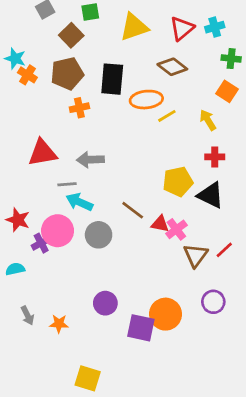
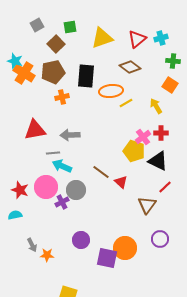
orange cross: (27, 75) -> (24, 73), size x1.5
yellow pentagon: (178, 182) -> (134, 151), turned 30
red star: (18, 220) -> (20, 190), moved
red triangle: (160, 224) -> (121, 182), turned 32
pink cross: (176, 229) -> (143, 137), moved
purple cross: (41, 243) -> (62, 202), moved
red line: (224, 250) -> (165, 187), moved
gray arrow: (27, 315) -> (32, 245), moved

